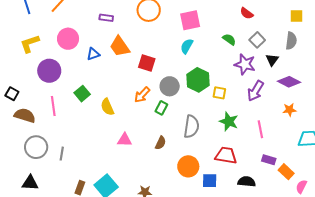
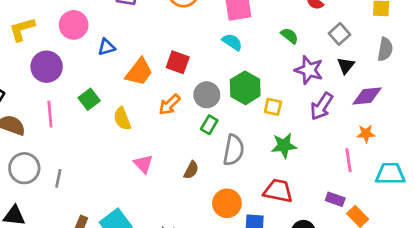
gray square: (257, 40) -> (340, 34), moved
gray semicircle: (291, 41) -> (385, 49), moved
cyan semicircle: (187, 46) -> (232, 42), turned 91
orange trapezoid: (120, 47) -> (139, 72), moved, turned -110
purple diamond: (289, 82) -> (367, 96), turned -35
green rectangle: (161, 108) -> (209, 125), moved
green star: (229, 122) -> (284, 146), turned -30
pink line: (260, 129) -> (348, 160), moved
pink triangle: (125, 140) -> (143, 164), turned 42

